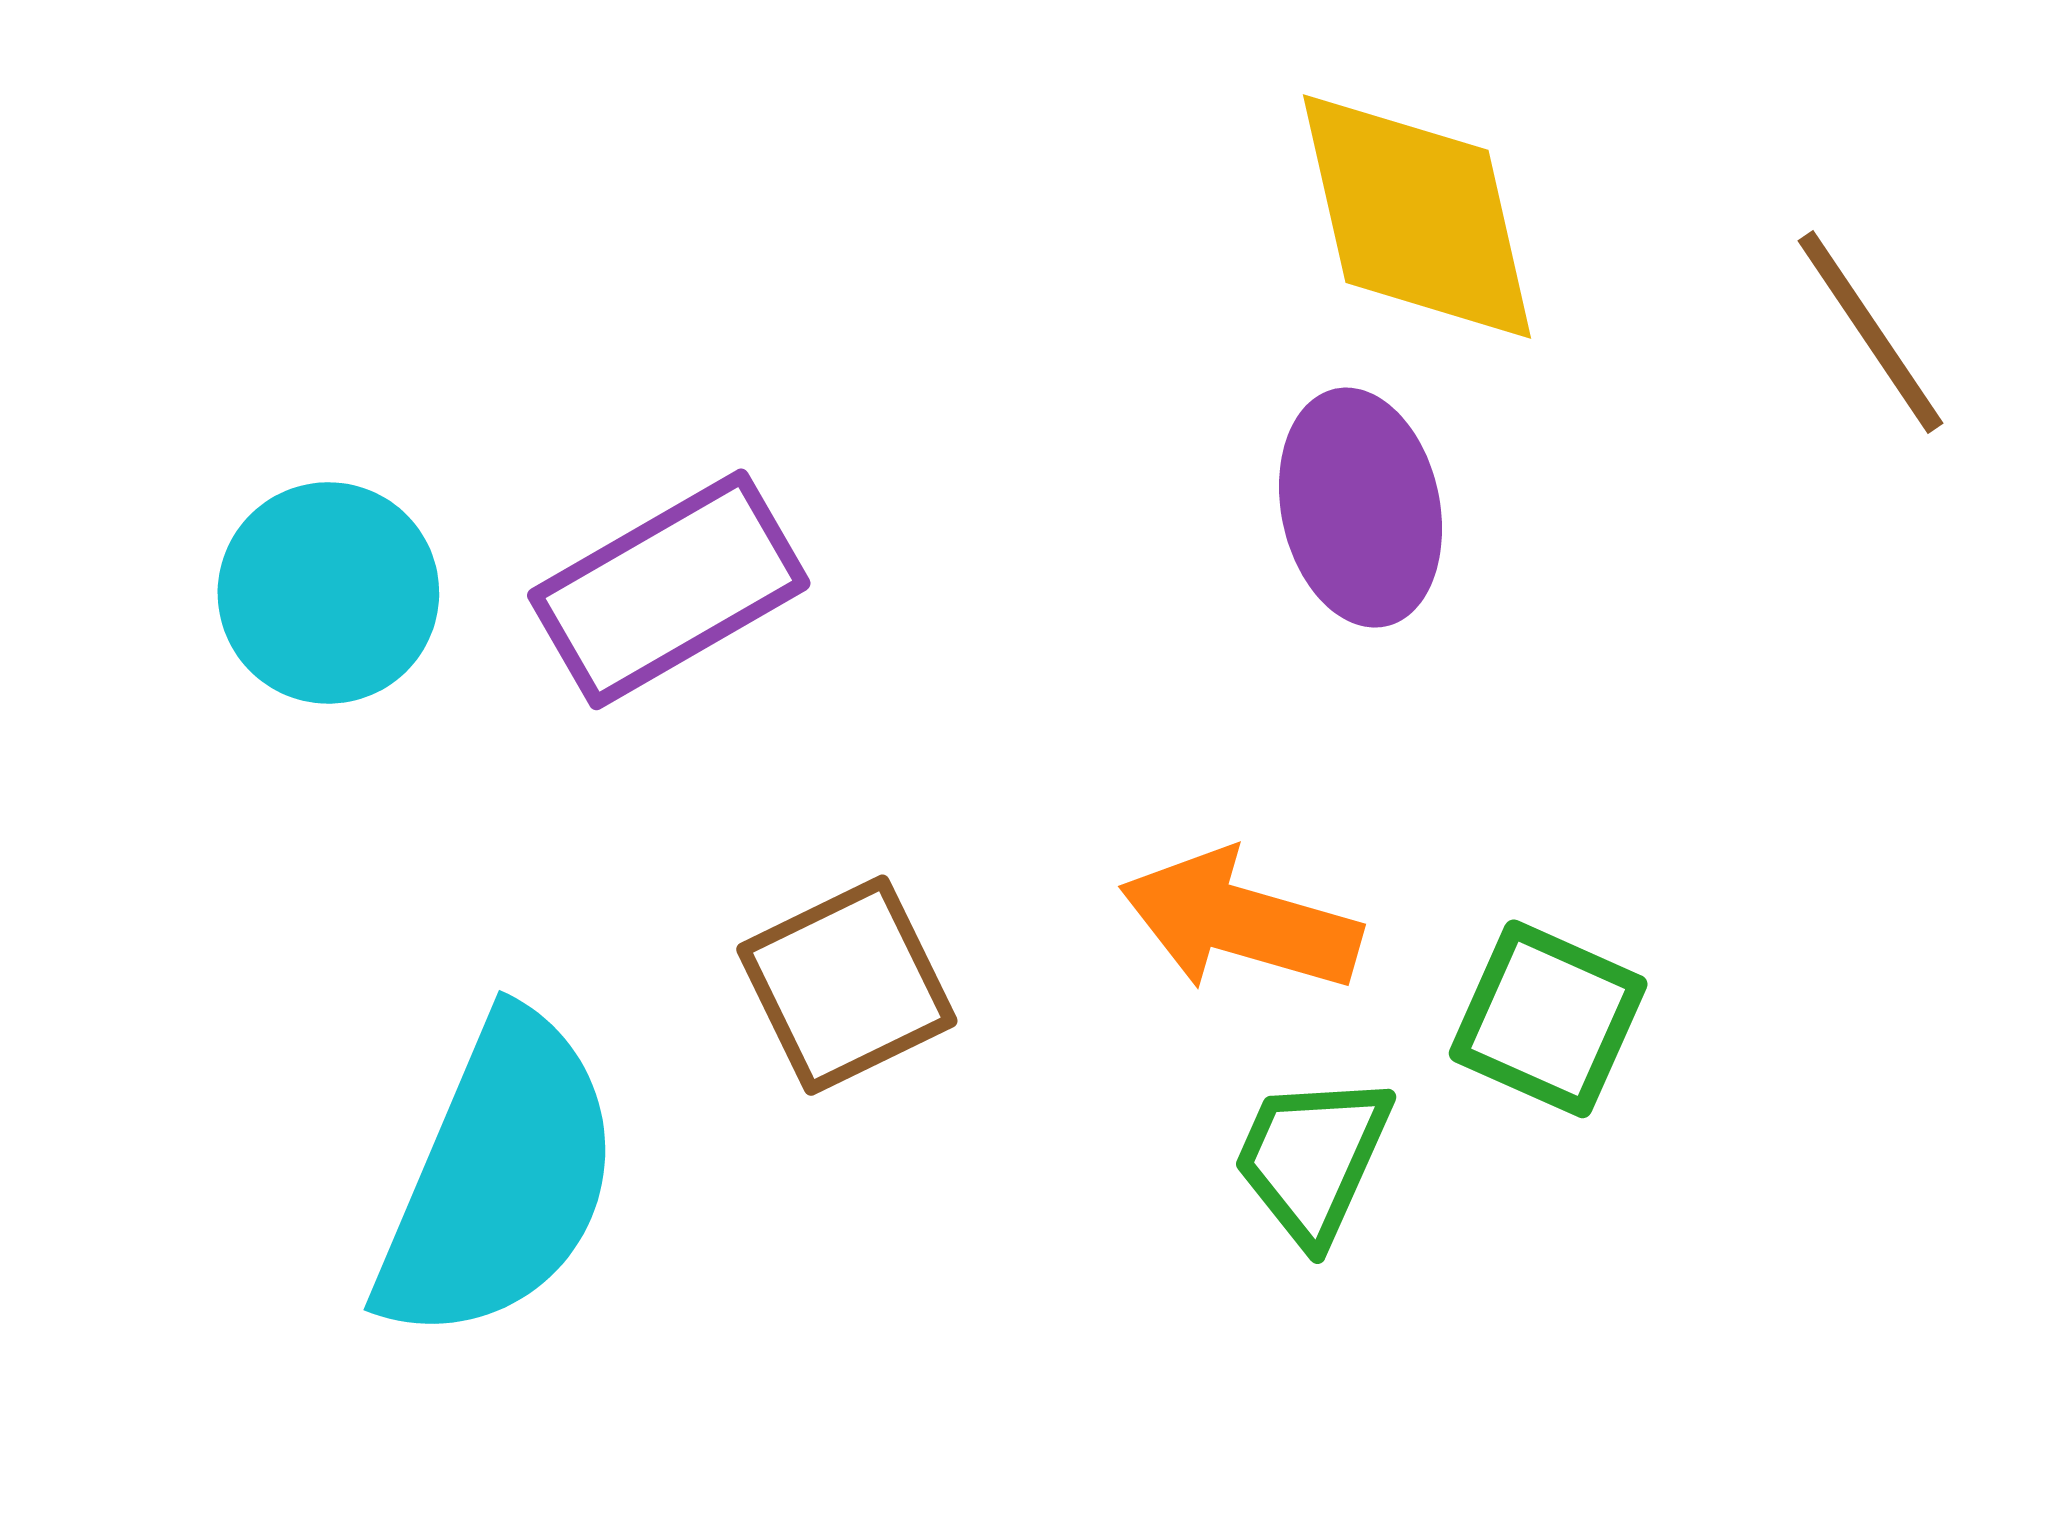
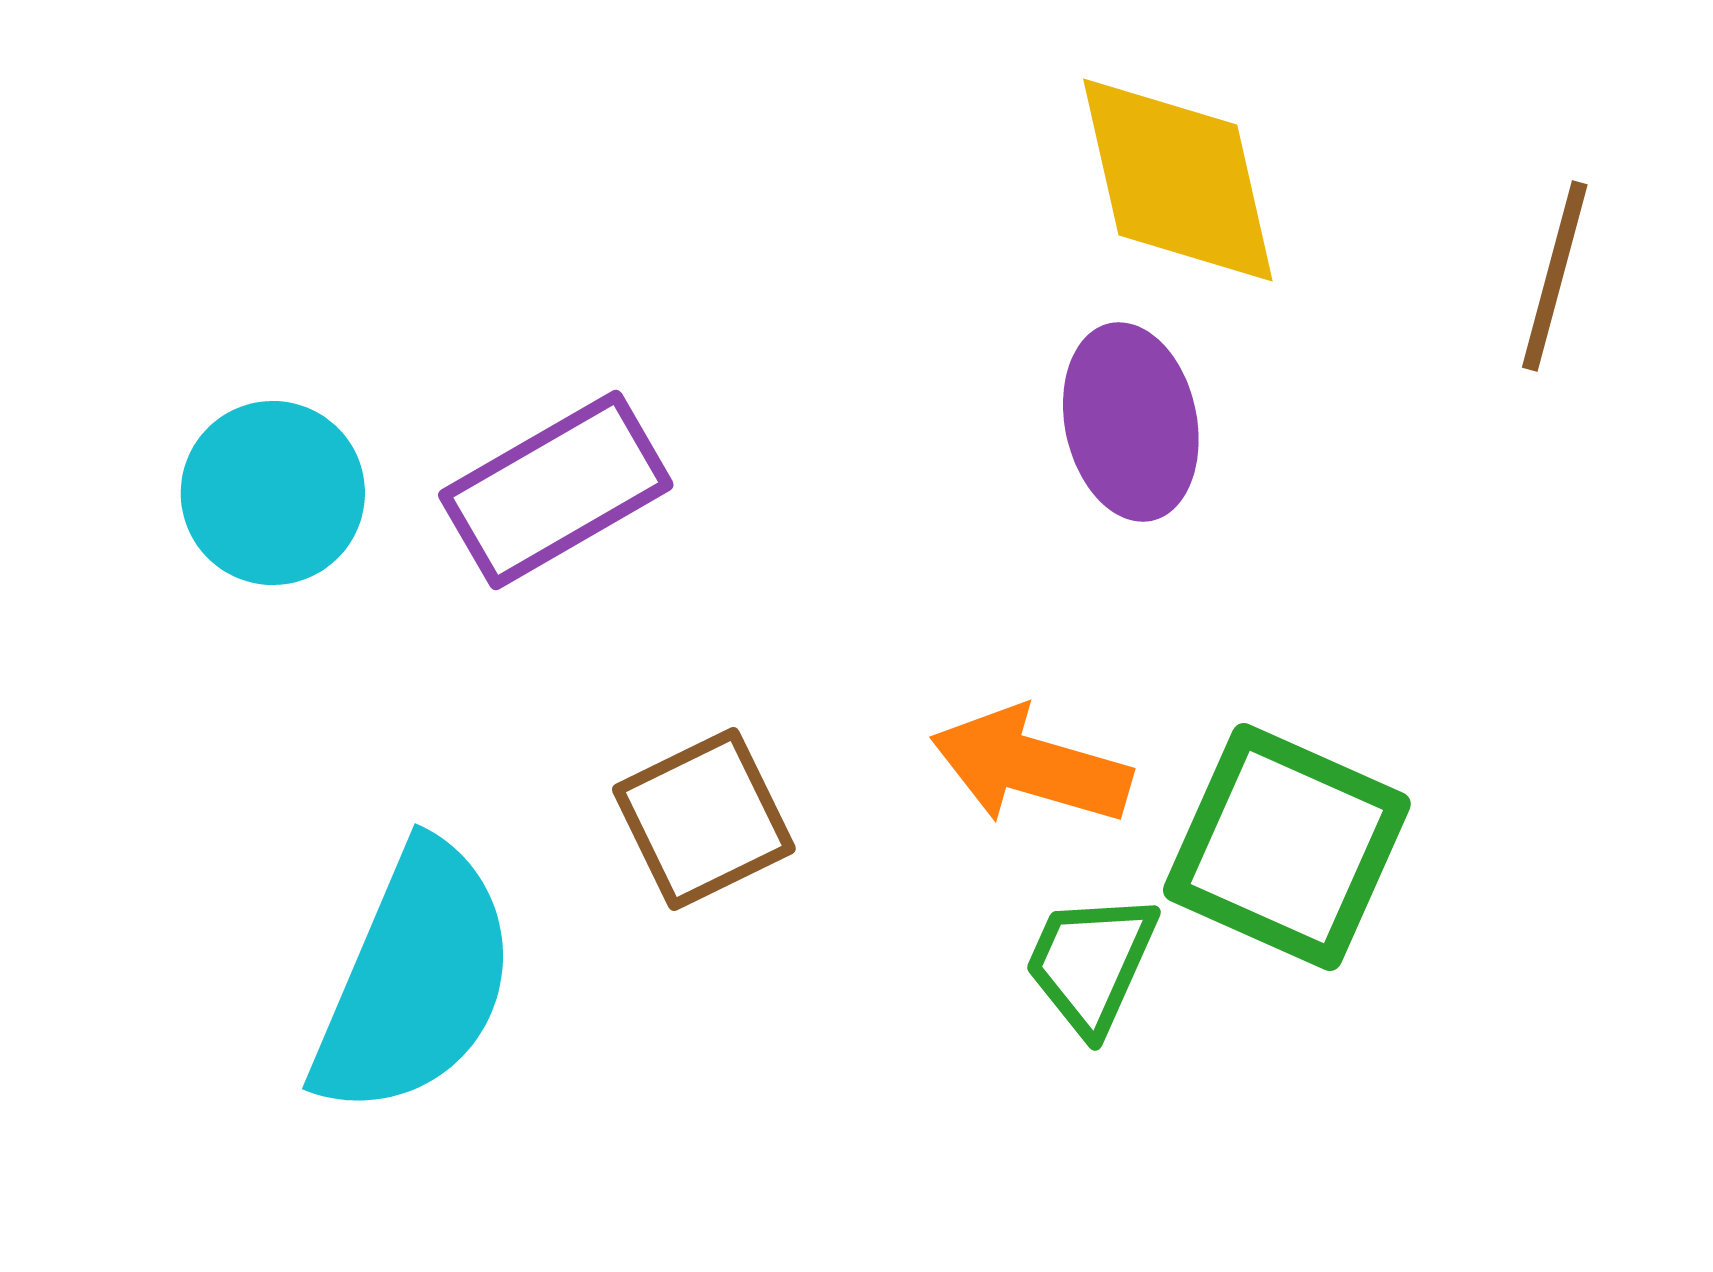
brown line: (1871, 332) -> (1555, 276), turned 49
green square: (1548, 1019) -> (1287, 847), size x1.5

